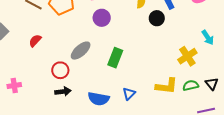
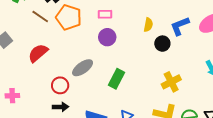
red semicircle: (35, 41) -> (38, 53), size x1.5
yellow cross: (187, 56) -> (171, 82), moved

